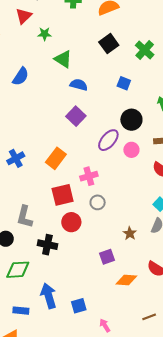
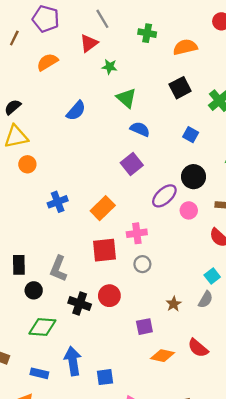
red circle: (71, 222) -> (109, 296), moved

